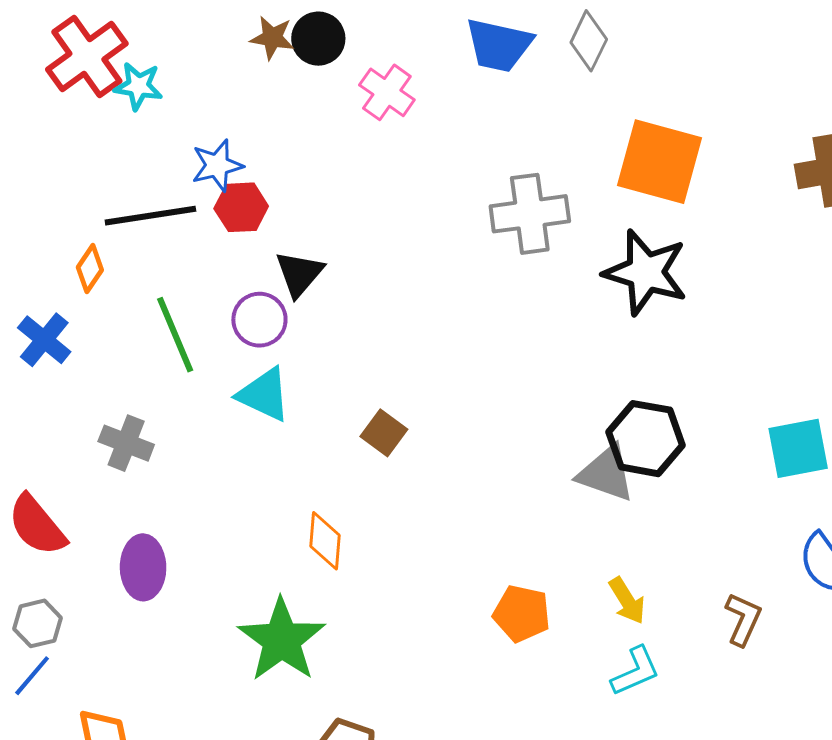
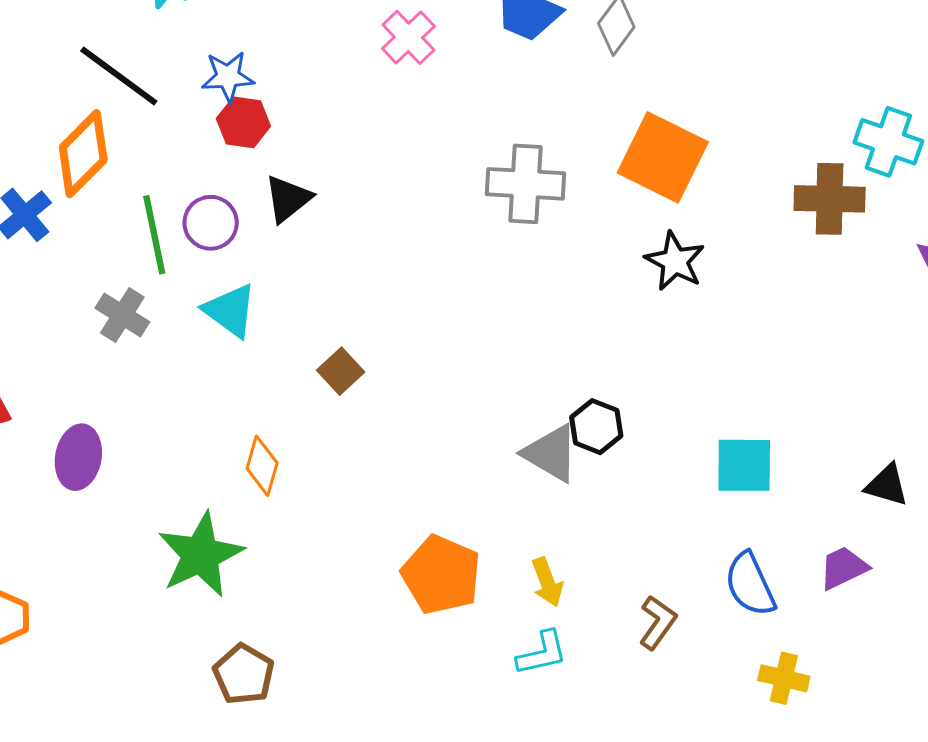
black line: (150, 216) -> (119, 76), moved, turned 34
orange diamond: (90, 269) -> (83, 154), size x1.8
black star: (646, 272) -> (675, 261), moved, size x0.7
purple circle: (259, 320) -> (211, 223), moved
black hexagon: (646, 439) -> (596, 427), size x0.7
gray cross: (126, 443) -> (122, 315), moved
orange pentagon: (522, 614) -> (441, 575), size x1.4

